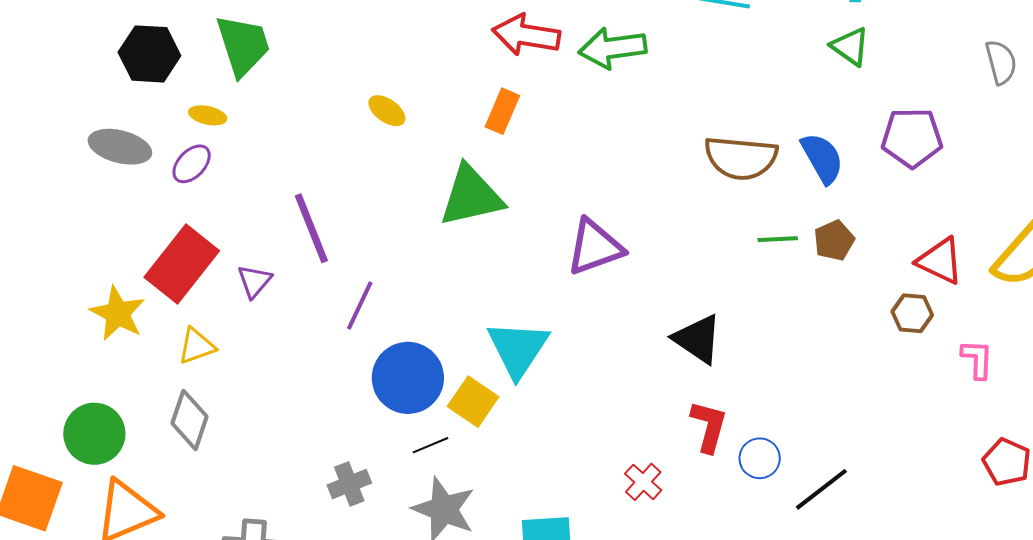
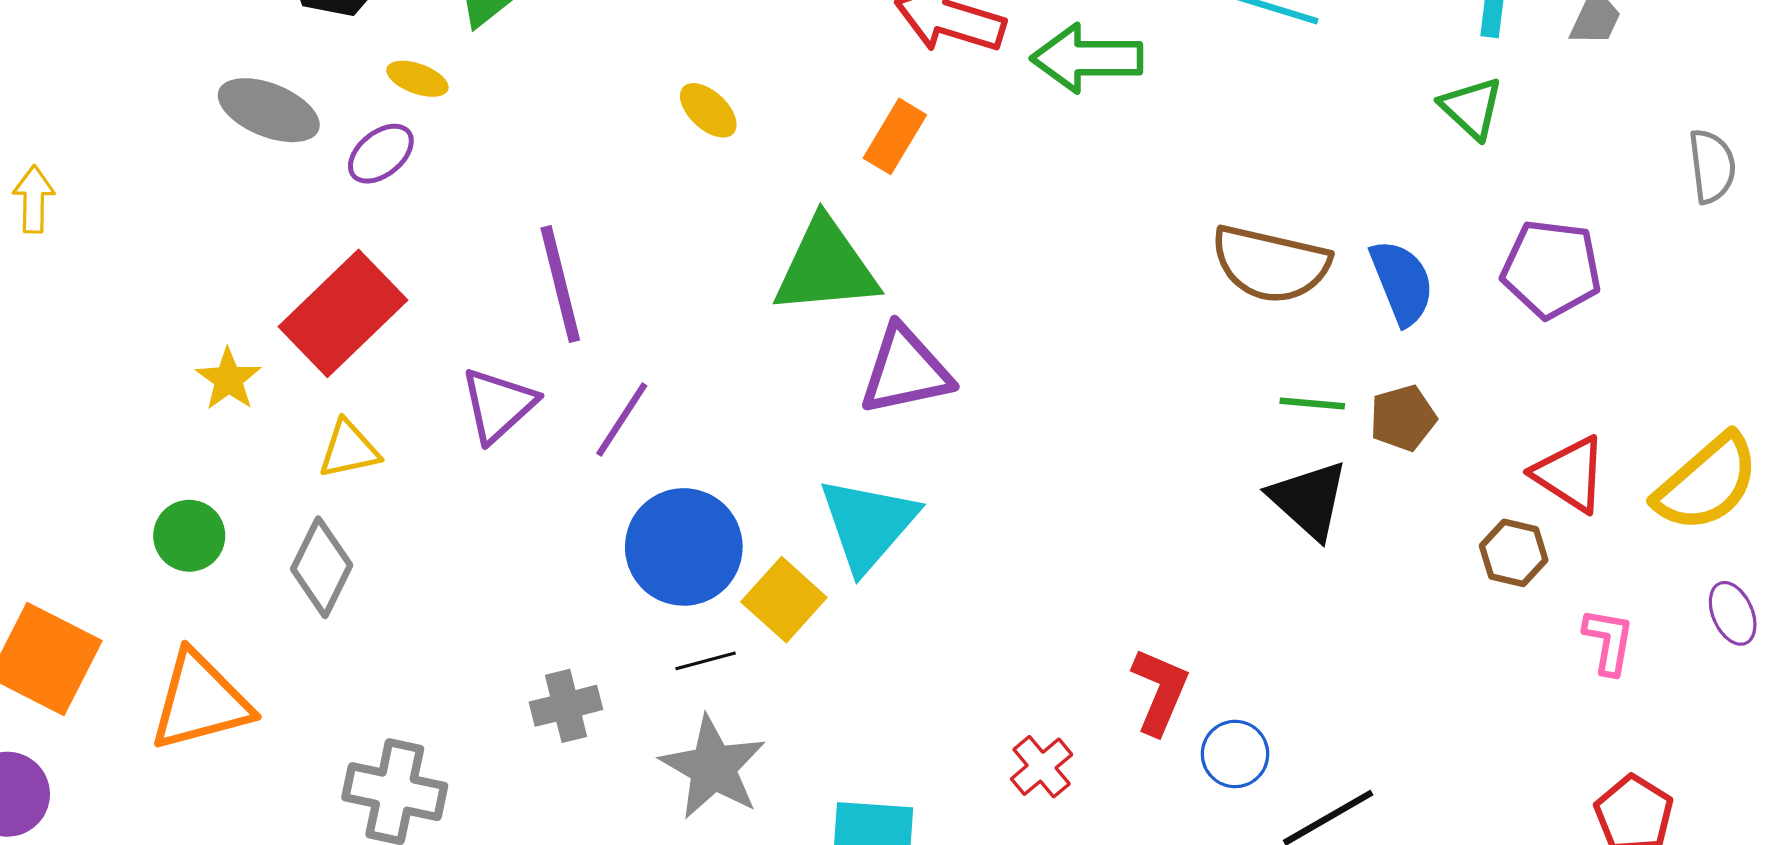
purple triangle: (595, 247) -> (905, 371), moved
purple triangle: (254, 281) -> (498, 405), moved, size x1.4
yellow star: (118, 313) -> (228, 379), size x0.7
black triangle: (698, 339) -> (1309, 500), moved
green circle: (94, 434) -> (189, 536), moved, size x0.7

